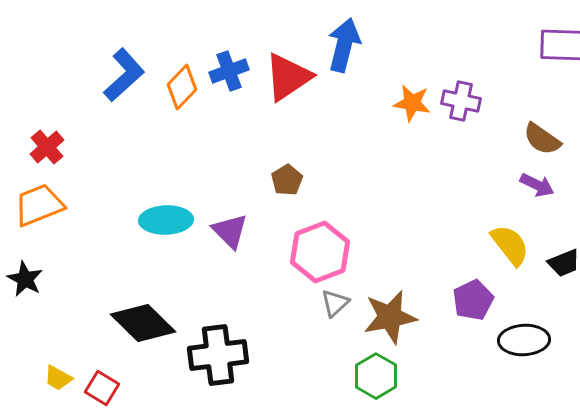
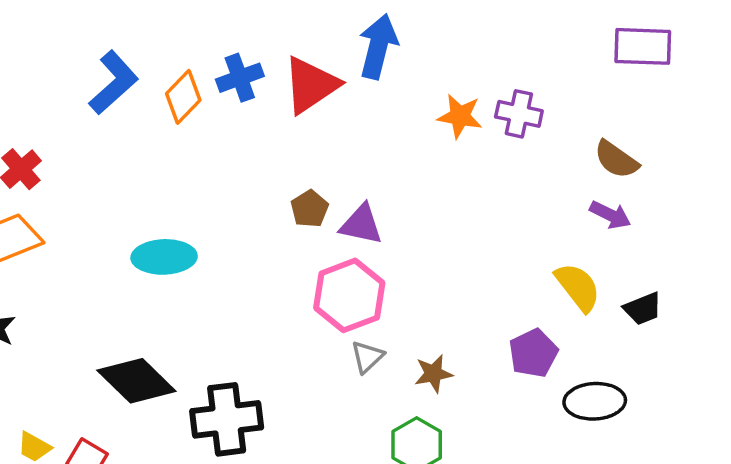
purple triangle: (230, 231) -> (361, 224), moved, turned -33
brown star: (390, 317) -> (433, 374), size x0.6

